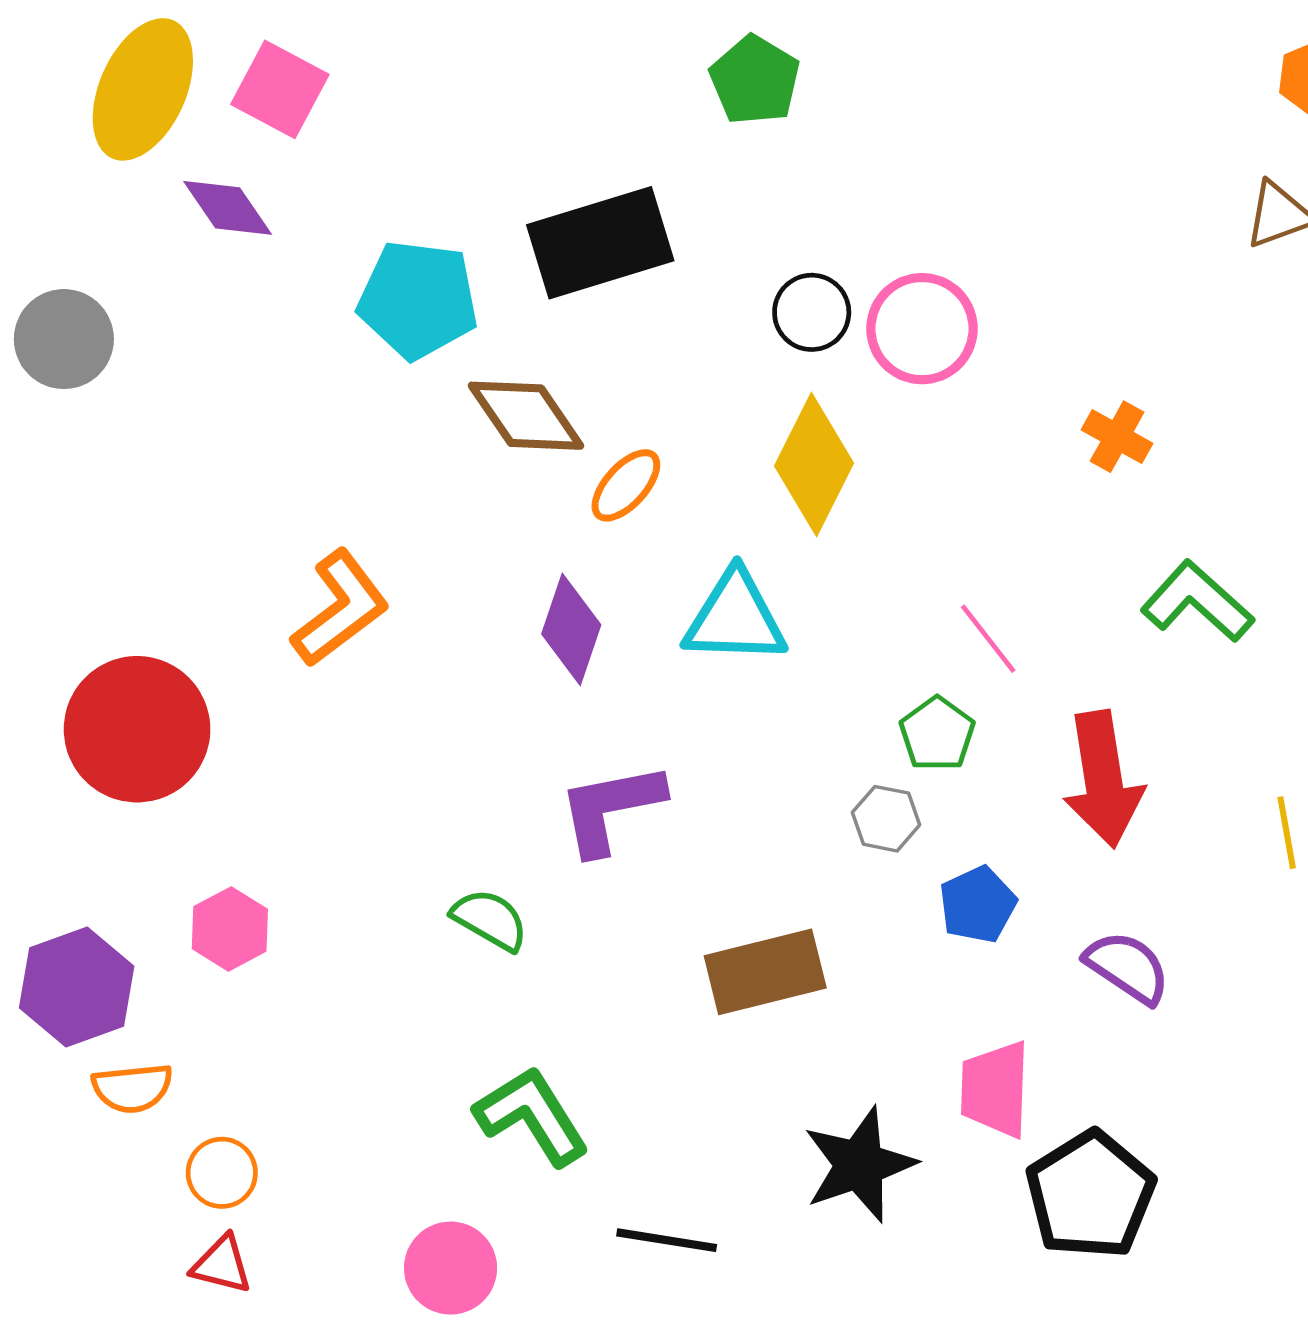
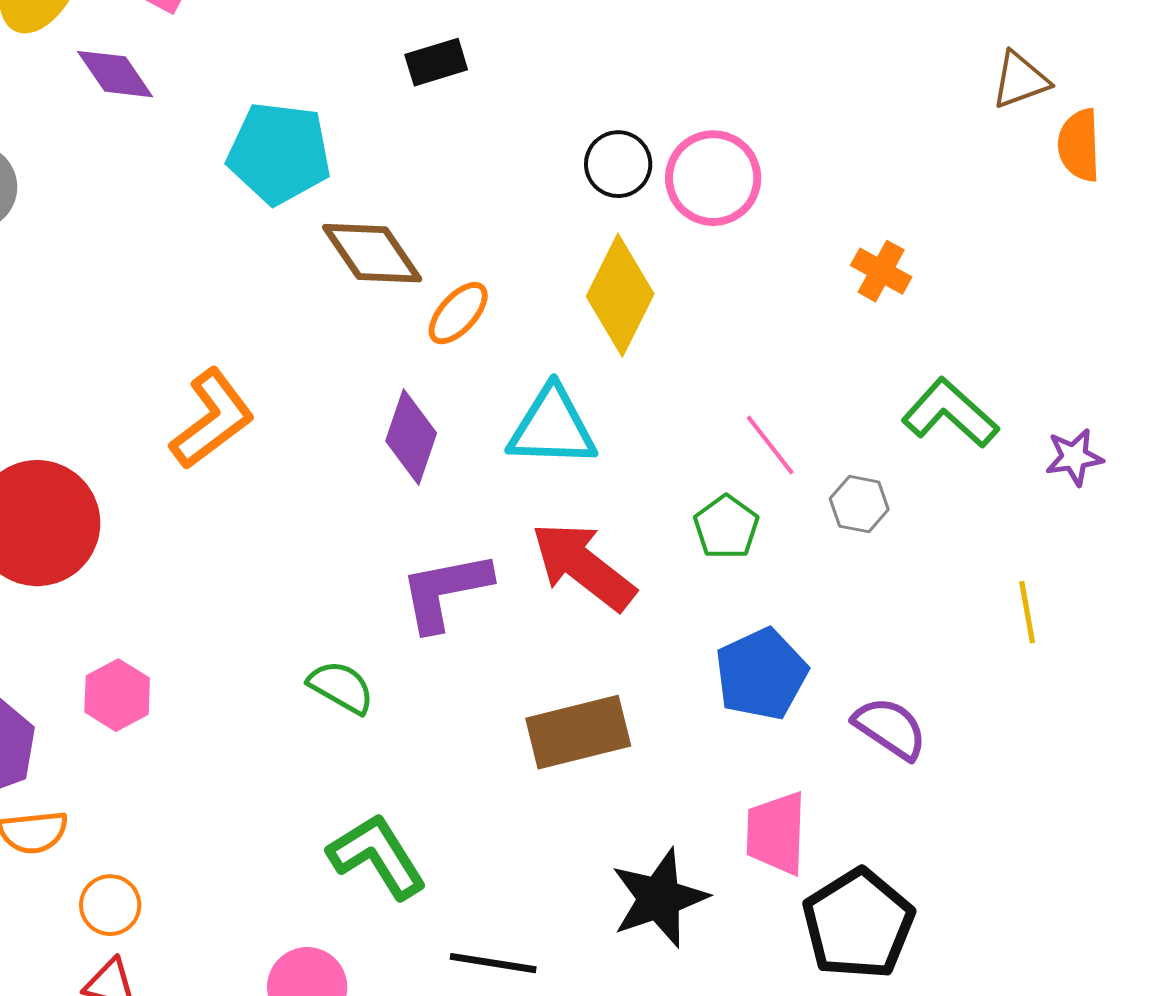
black rectangle: (600, 243) -> (436, 62), moved, size x0.5
red arrow: (1103, 779) -> (583, 566), moved, turned 137
gray hexagon: (886, 819) -> (859, 504), moved
blue pentagon: (978, 905) -> (761, 674), size x1.4

